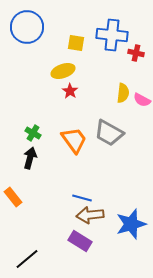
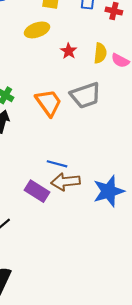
red star: (70, 91) -> (69, 51), moved
gray trapezoid: (109, 133) -> (85, 95), turned -48
purple rectangle: (80, 241) -> (37, 191), moved

